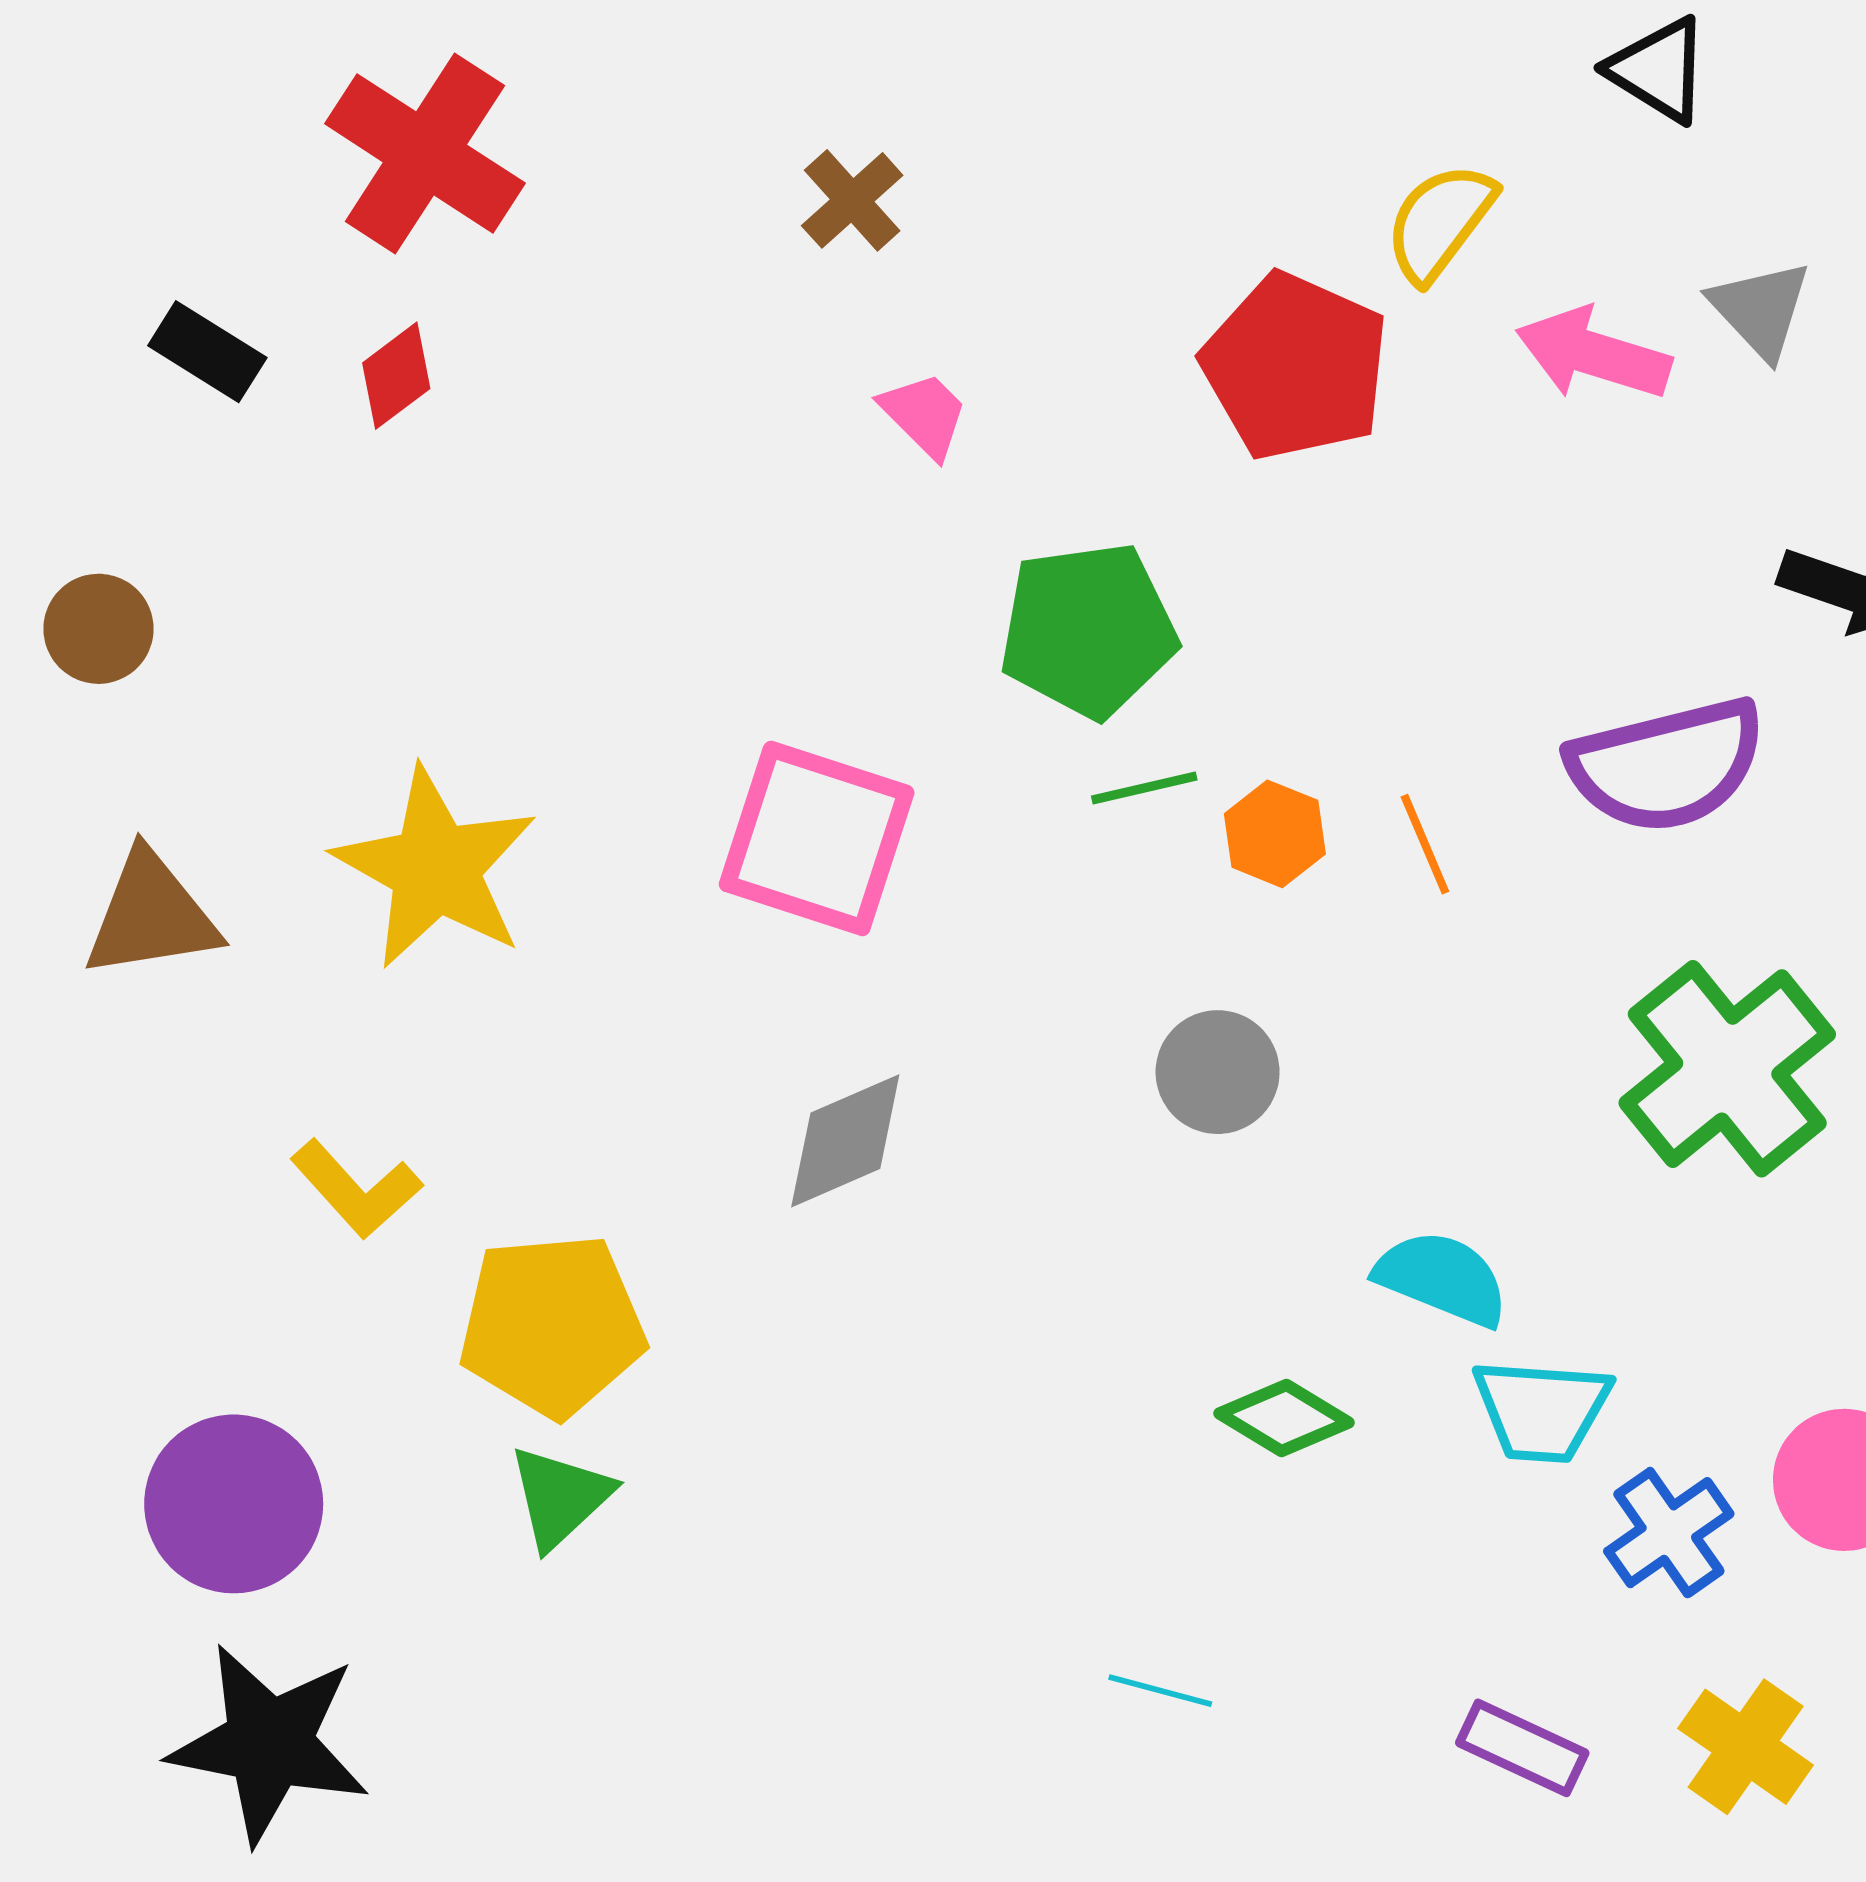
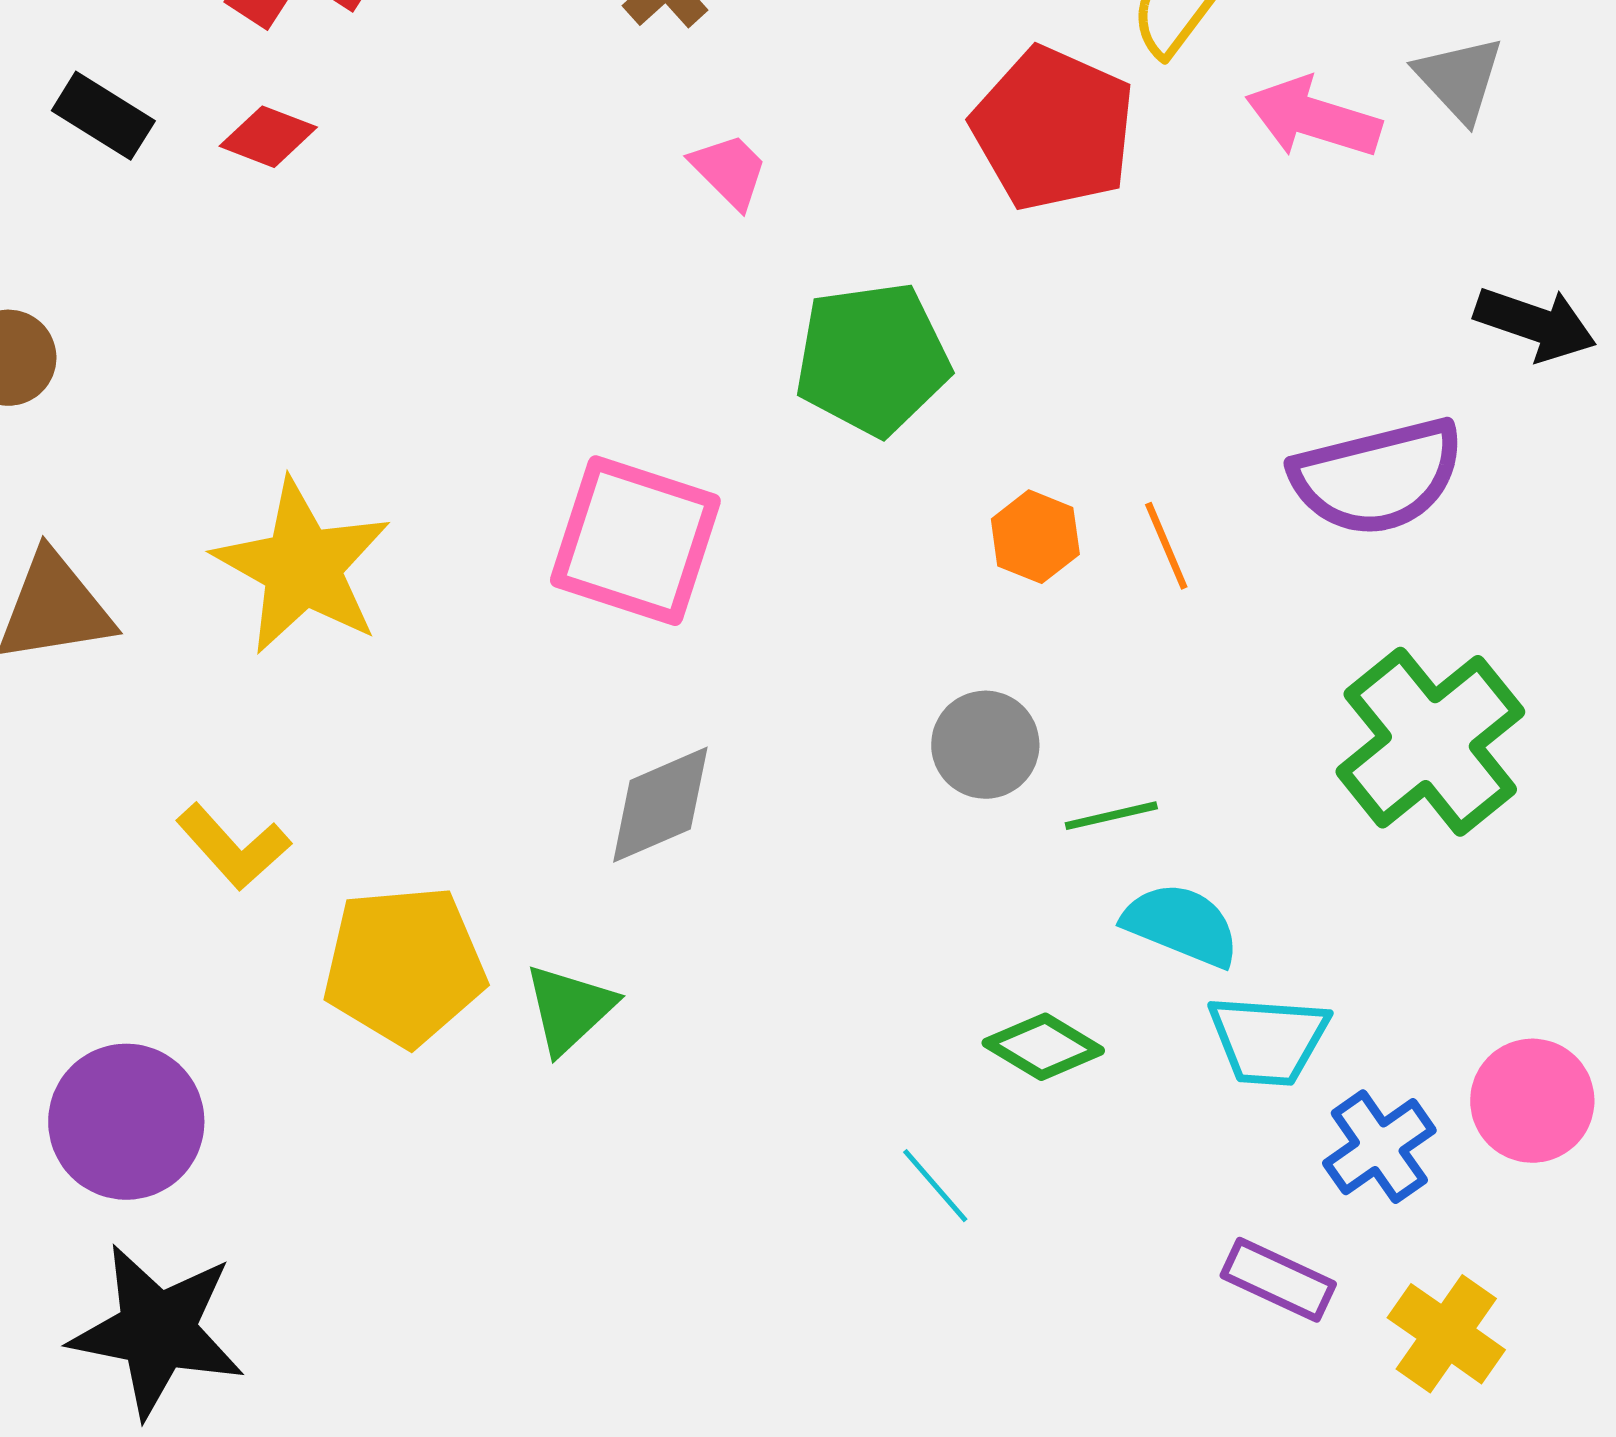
red diamond: (396, 376) -> (268, 137), turned 58
green line: (1144, 788) -> (1111, 816), moved
green triangle: (560, 1497) -> (569, 1009), moved
cyan line: (1160, 1691) -> (935, 1186), moved, turned 34
purple rectangle: (1522, 1748) -> (1278, 1280), moved

